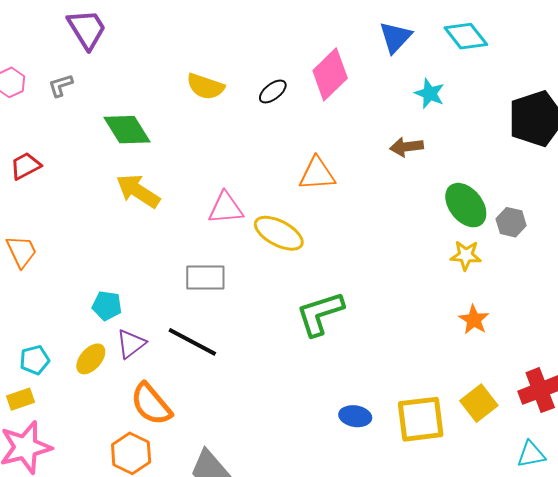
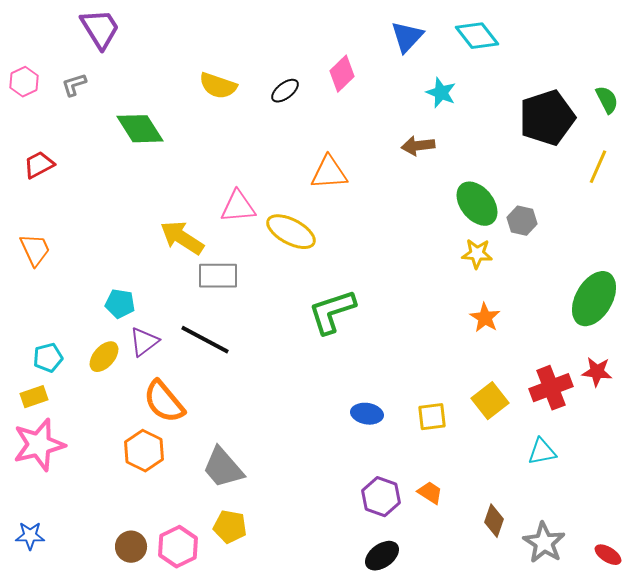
pink diamond: (330, 74) -> (342, 74), size x0.7
yellow arrow: (138, 191) -> (182, 238), moved
yellow square: (421, 419) -> (432, 417), size x0.6

